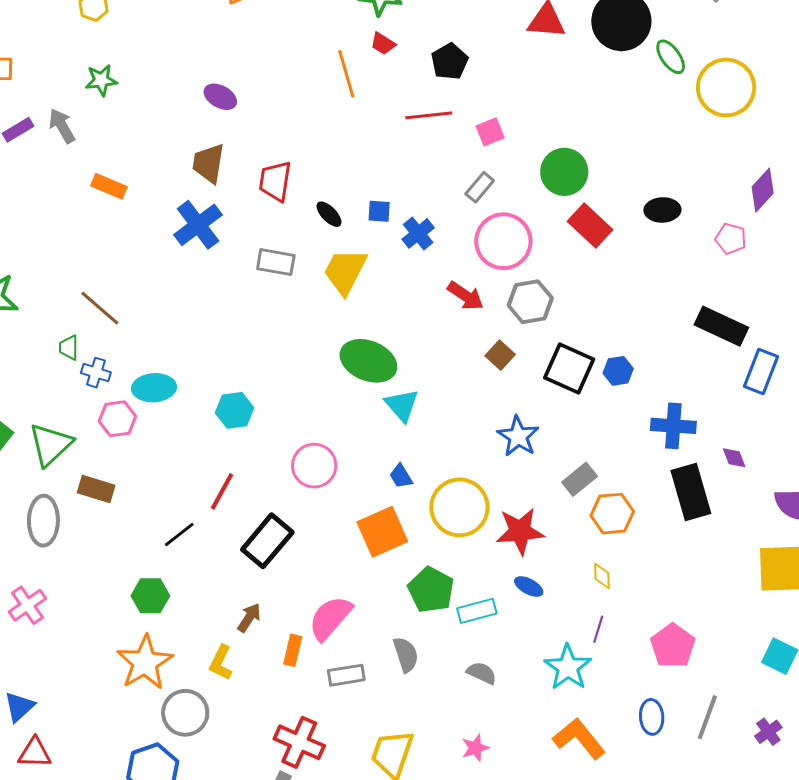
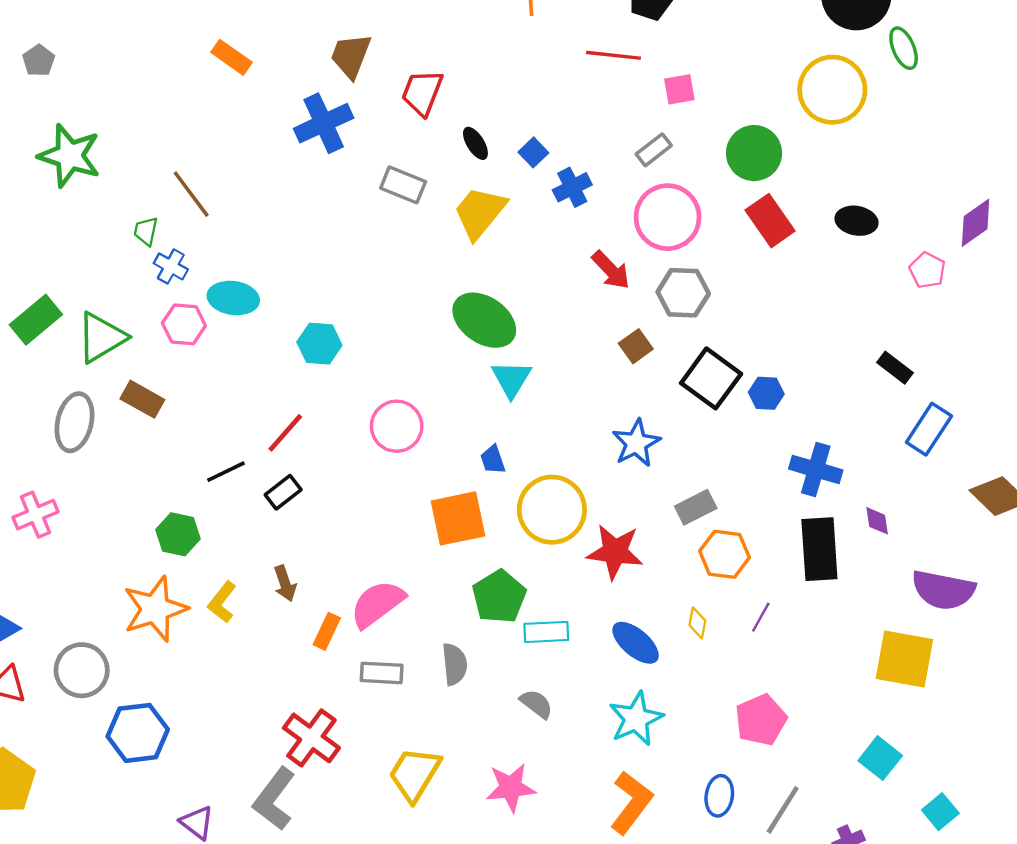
yellow circle: (726, 87) -> (832, 90), moved
blue square: (379, 211) -> (533, 152), turned 30
black rectangle: (721, 326) -> (895, 368), size x0.6
black rectangle: (267, 541) -> (283, 492), moved, size x0.6
blue ellipse: (529, 587) -> (636, 643), moved, size x1.5
brown arrow: (249, 618) -> (285, 583), turned 116
purple line: (598, 629) -> (761, 617), moved
yellow L-shape: (221, 663) -> (222, 602), moved
gray circle: (185, 713) -> (82, 670), moved
orange L-shape: (579, 739) -> (631, 803), turned 64
pink star: (475, 748) -> (511, 788), size x1.5

